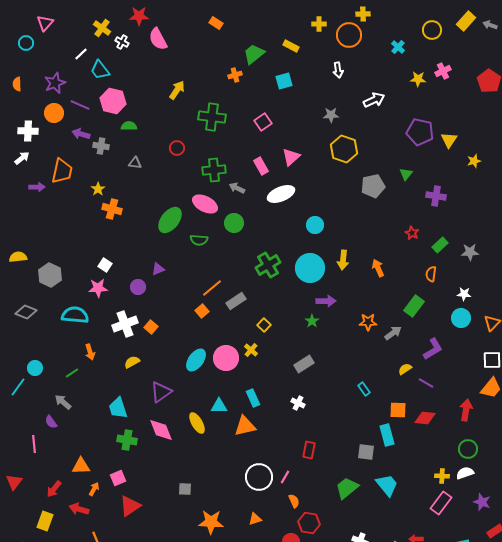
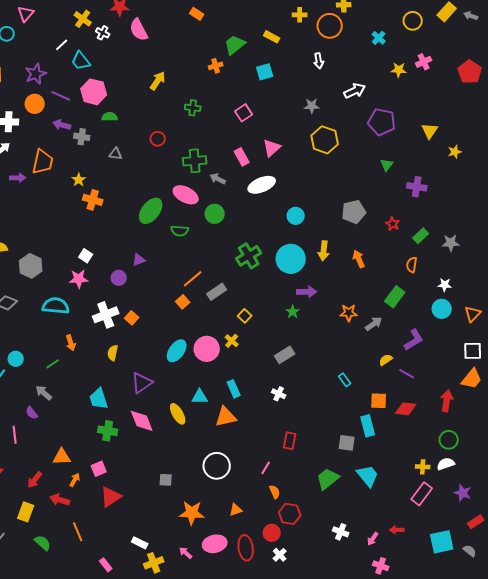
green cross: (212, 117) -> (193, 108), size x0.6
purple pentagon: (420, 132) -> (382, 122), moved
gray pentagon: (373, 186) -> (354, 212), moved
yellow semicircle: (132, 362) -> (113, 353), turned -49
white circle: (259, 477) -> (217, 466), moved

